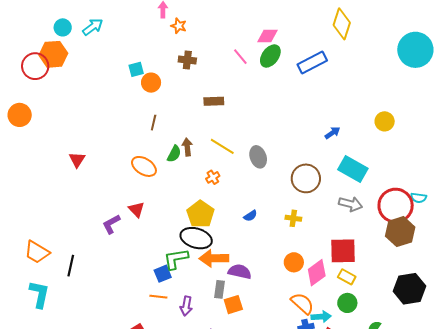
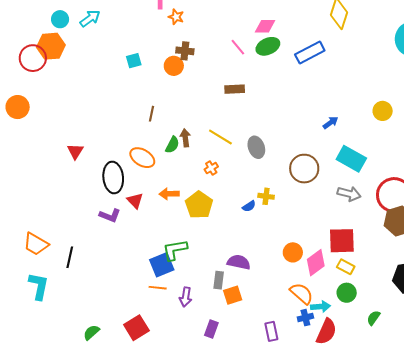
green ellipse: (270, 56) -> (268, 46), turned 30
orange circle: (151, 83) -> (174, 66), moved
brown rectangle: (214, 101) -> (235, 89), moved
yellow cross: (293, 218) -> (266, 196), moved
purple L-shape: (111, 224) -> (110, 215), turned -130
black ellipse: (196, 238) -> (113, 178), moved, turned 68
orange arrow: (214, 258) -> (169, 194), moved, size x0.7
blue square: (163, 274) -> (162, 265), size x1.4

